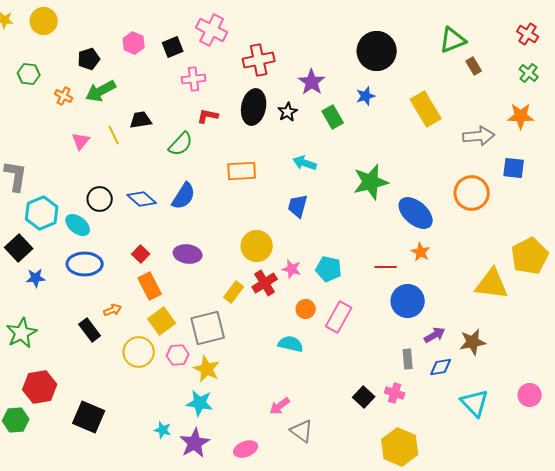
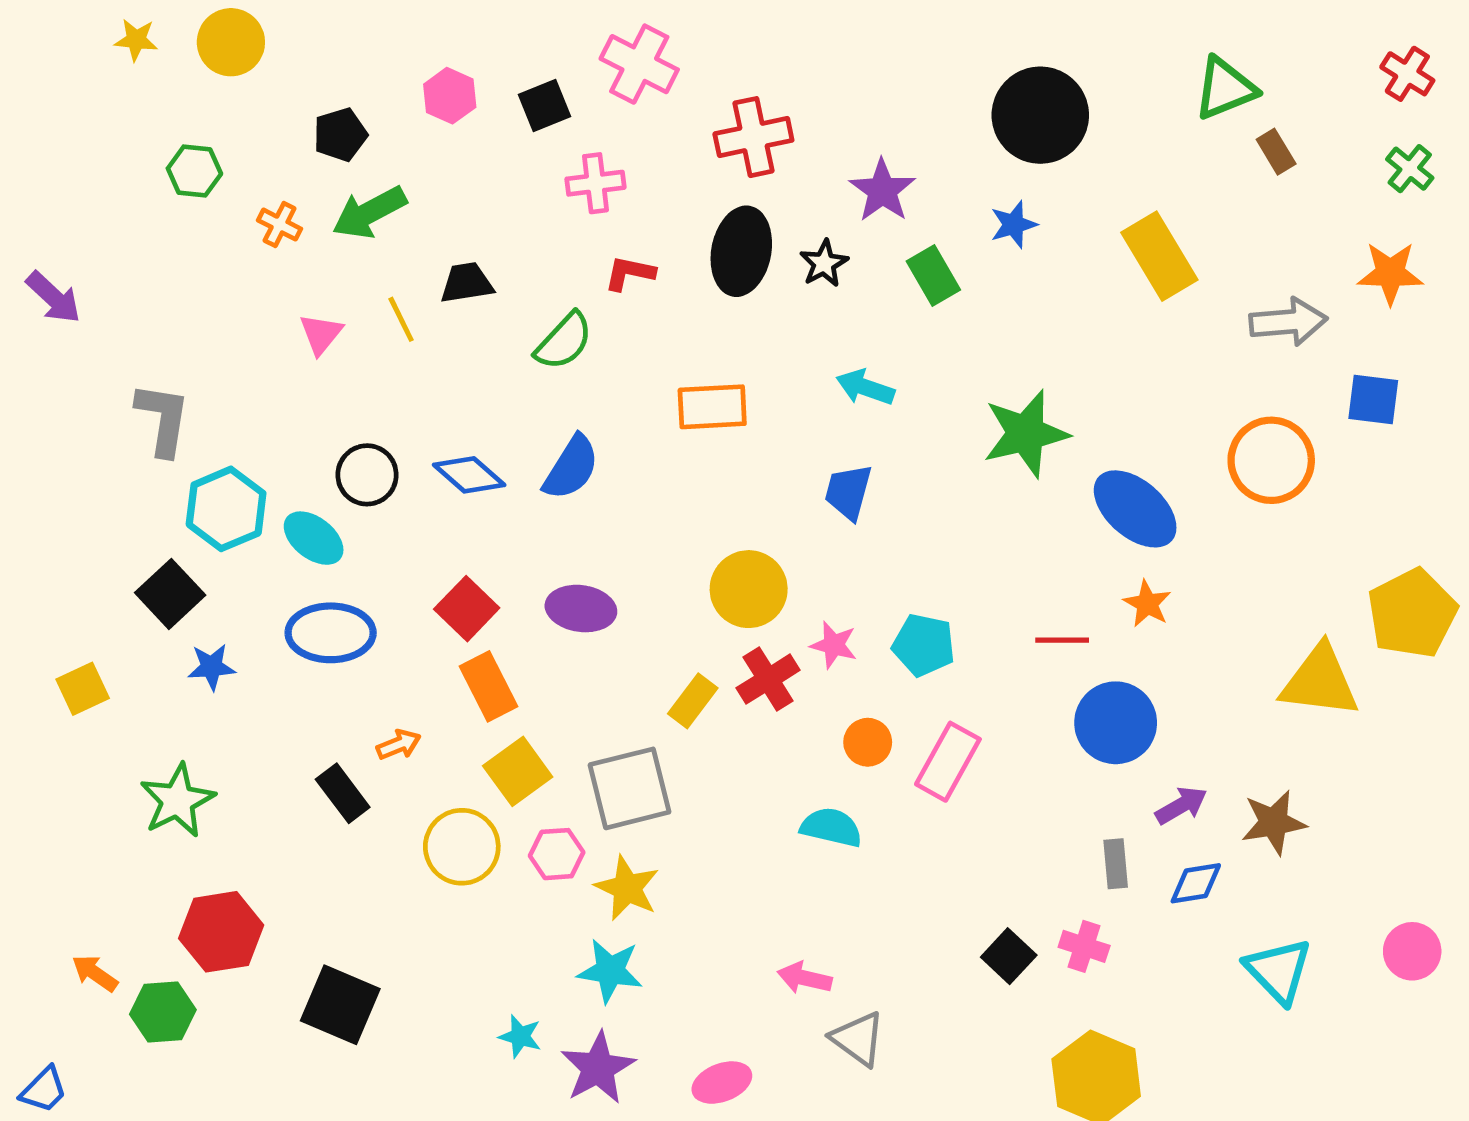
red square: (141, 254) -> (467, 609), size x1.4
pink arrow: (280, 406) -> (805, 978), turned 50

